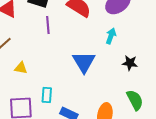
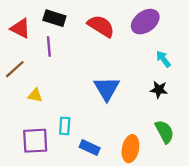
purple line: (48, 25) -> (49, 47), moved
cyan arrow: (111, 36) -> (163, 59), moved, turned -56

